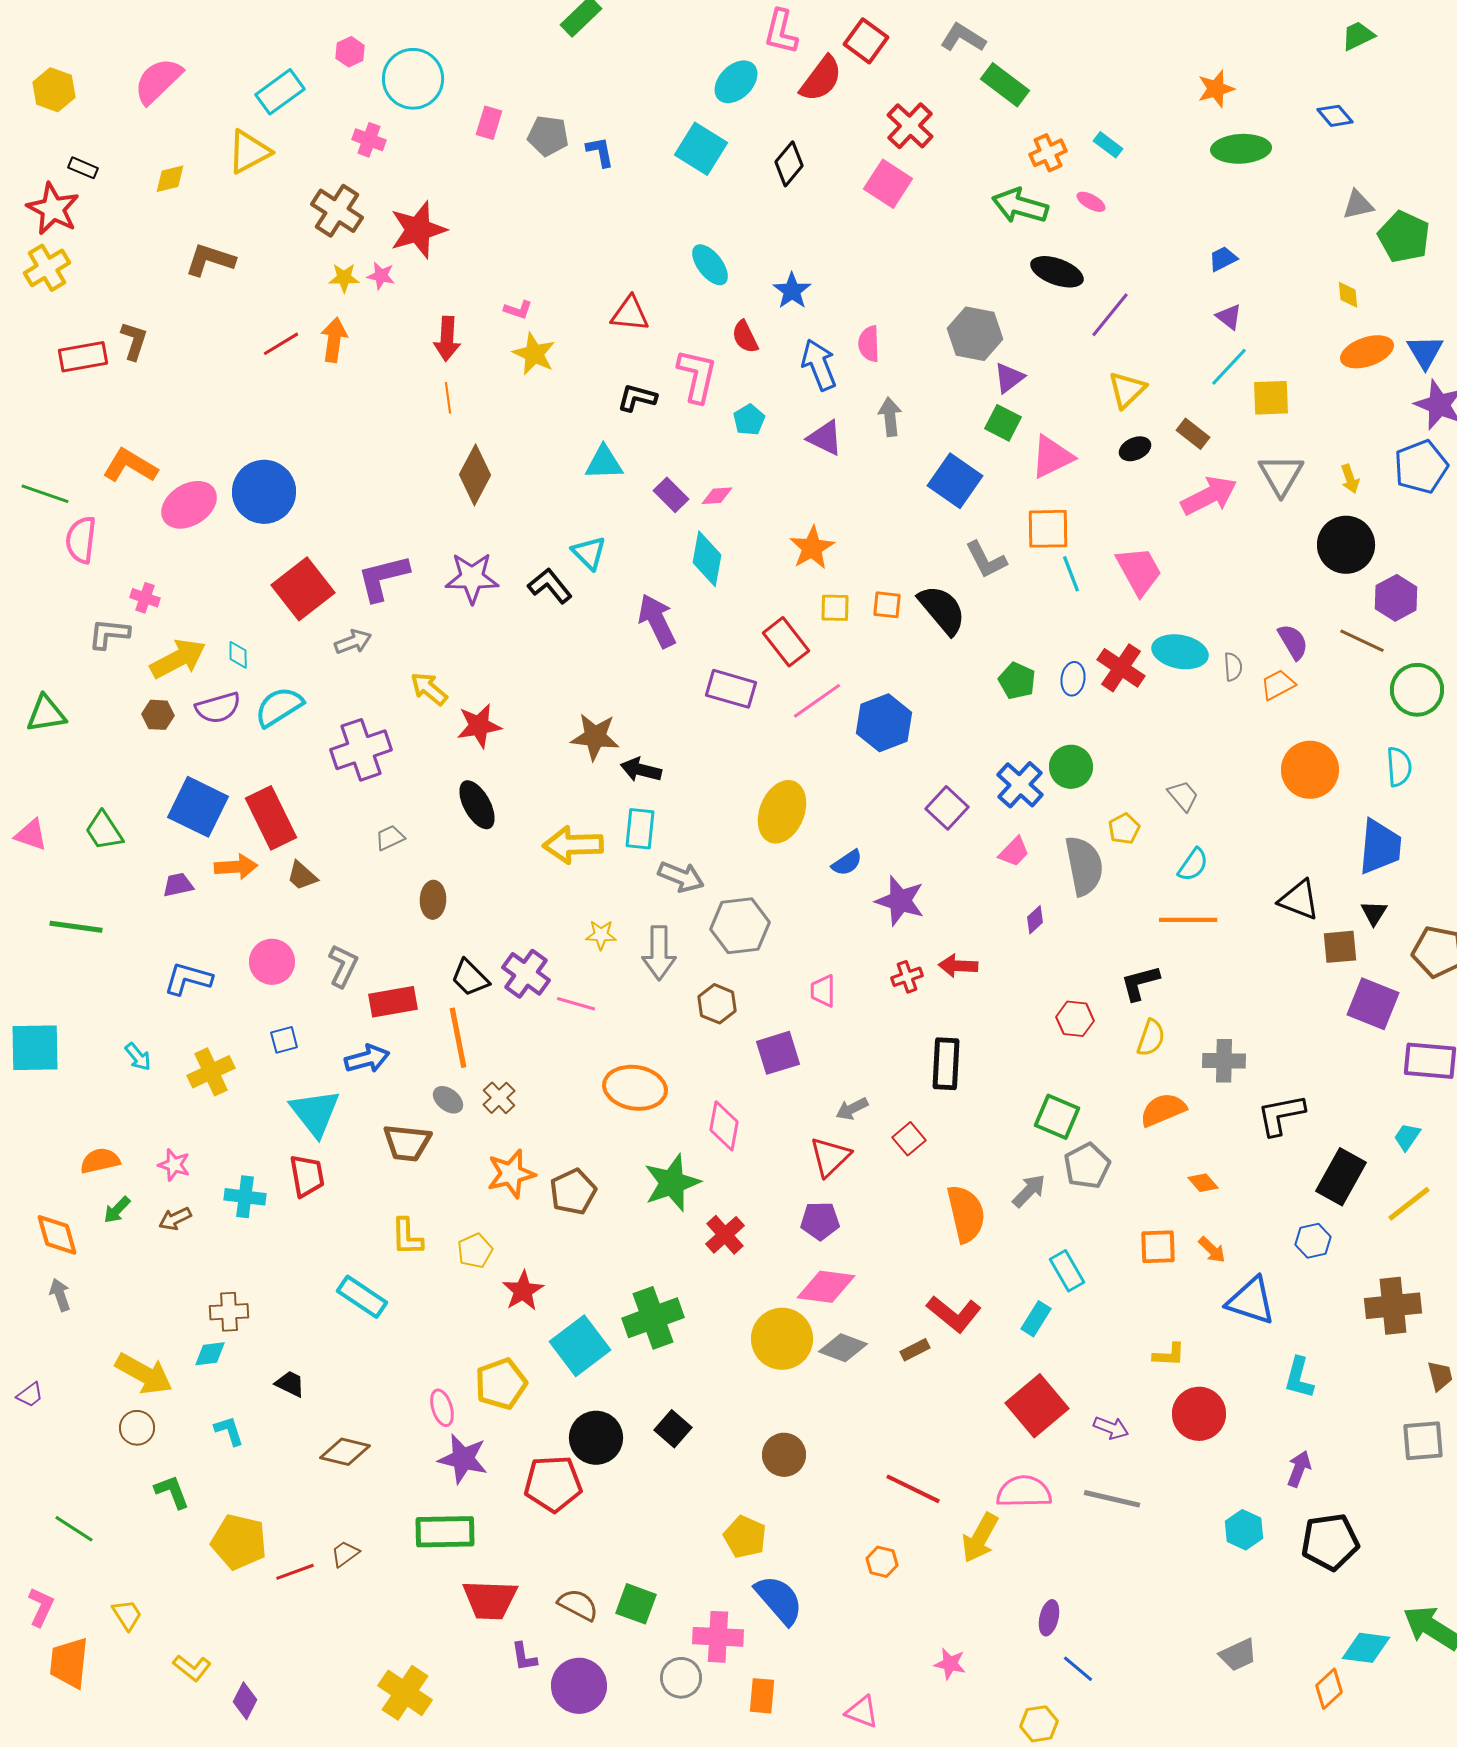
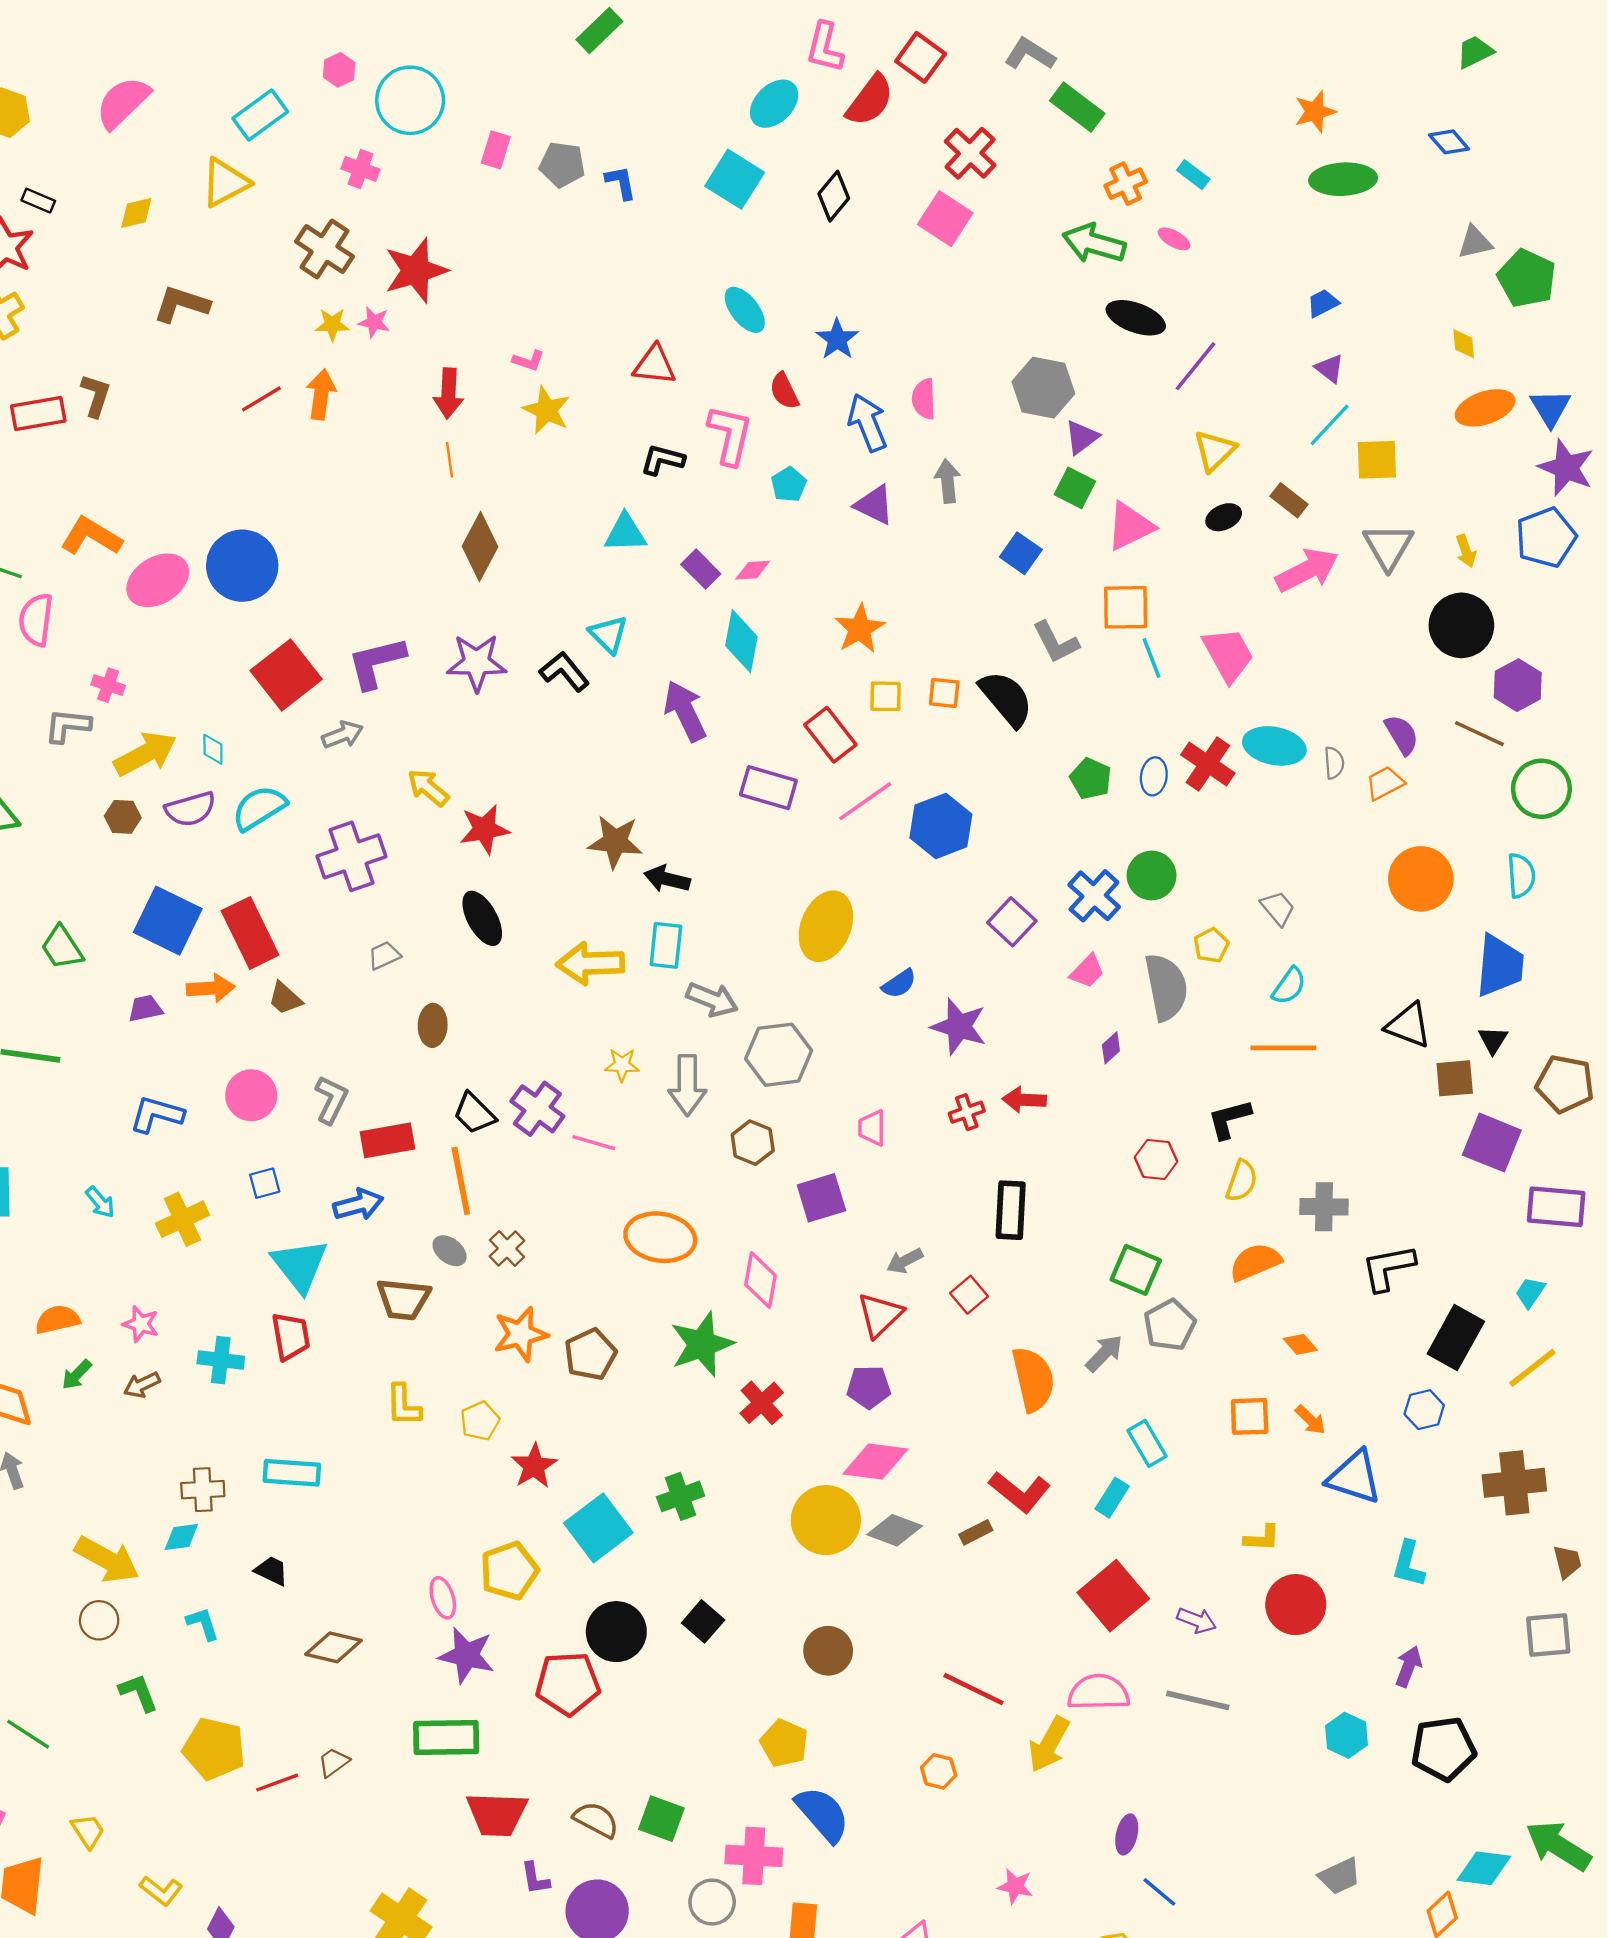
blue square: (955, 481) -> (1021, 553), size x0.7
cyan rectangle: (362, 1297) -> (292, 1473), moved, turned -30
green cross: (653, 1318) -> (681, 1496), size x0.7

